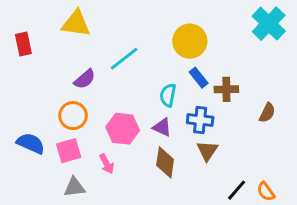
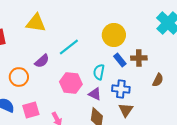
brown cross: (226, 89) -> (139, 58), moved
brown semicircle: (267, 113) -> (158, 80), moved
orange circle: (73, 116) -> (19, 77), moved
pink hexagon: (123, 129) -> (71, 83), moved

